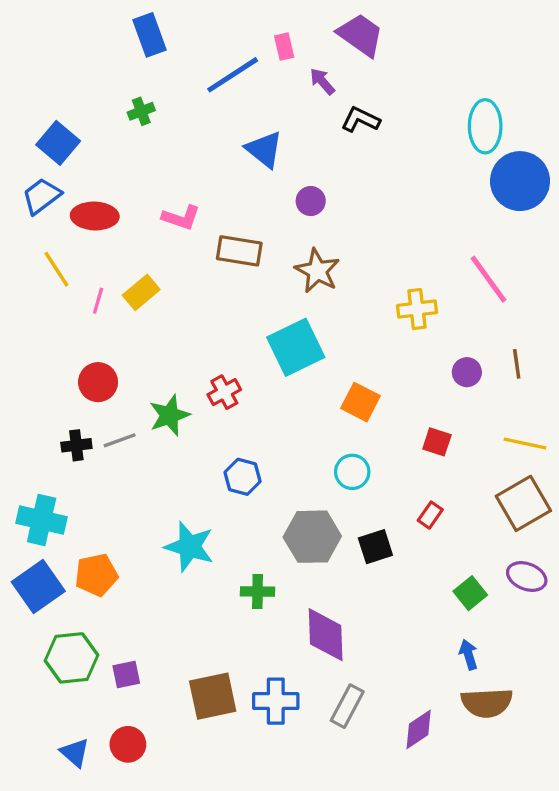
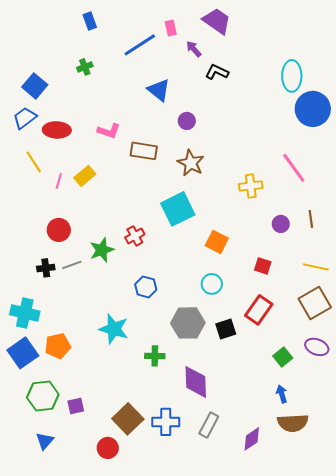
blue rectangle: (150, 35) -> (90, 21), size x0.7
red rectangle: (430, 515) -> (259, 310), size x1.8
brown square: (213, 696) -> (128, 419), turned -32
red circle: (128, 744) -> (108, 448), moved
blue triangle: (75, 753) -> (45, 441), moved, turned 30

